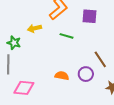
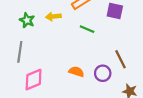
green star: (14, 43) -> (27, 20), moved
pink diamond: (24, 88) -> (34, 80), turned -35

